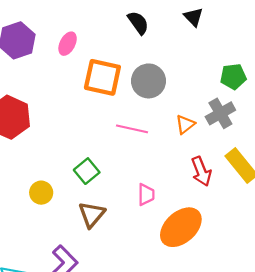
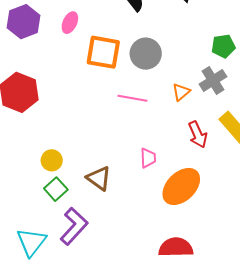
green square: (87, 171) -> (56, 189), moved
brown triangle: (92, 214) -> (99, 178), turned -32

